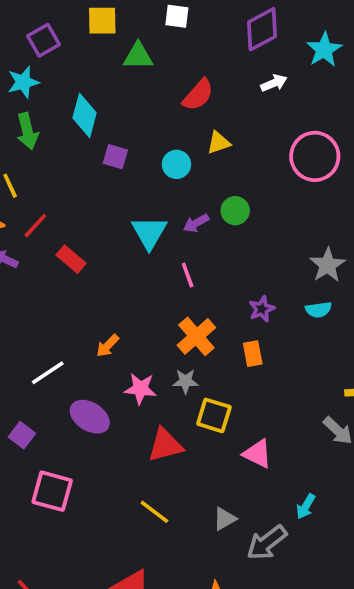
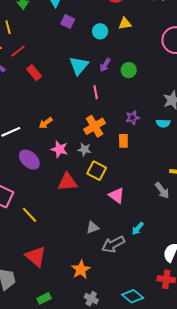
green circle: (235, 211) -> (129, 70), moved
purple arrow: (196, 223) -> (105, 65), turned -40
yellow line: (154, 512) -> (29, 215), moved

